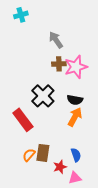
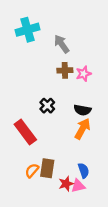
cyan cross: (21, 15) -> (27, 30), moved, size x1.5
pink star: (76, 67) -> (84, 74), size x0.6
black cross: (43, 96) -> (47, 106), size x0.6
pink triangle: (75, 178) -> (78, 186), moved

